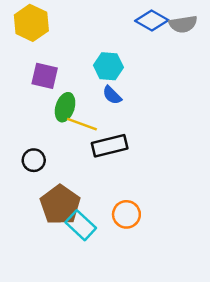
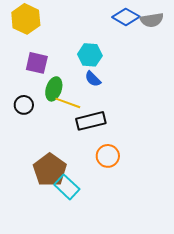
black circle: (34, 160) -> (24, 105), moved
orange circle: (126, 214) -> (108, 156), moved

